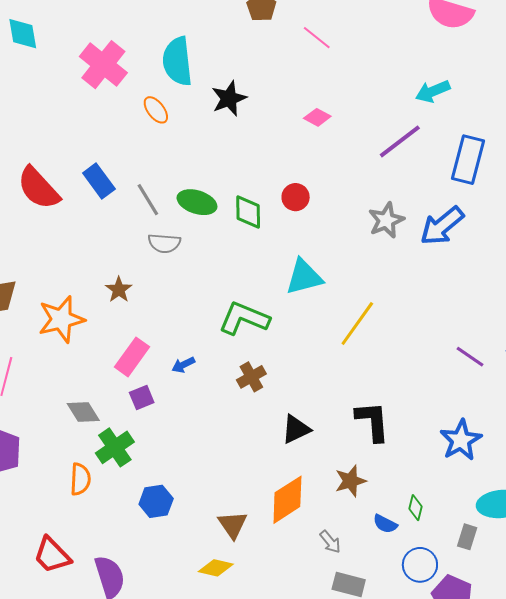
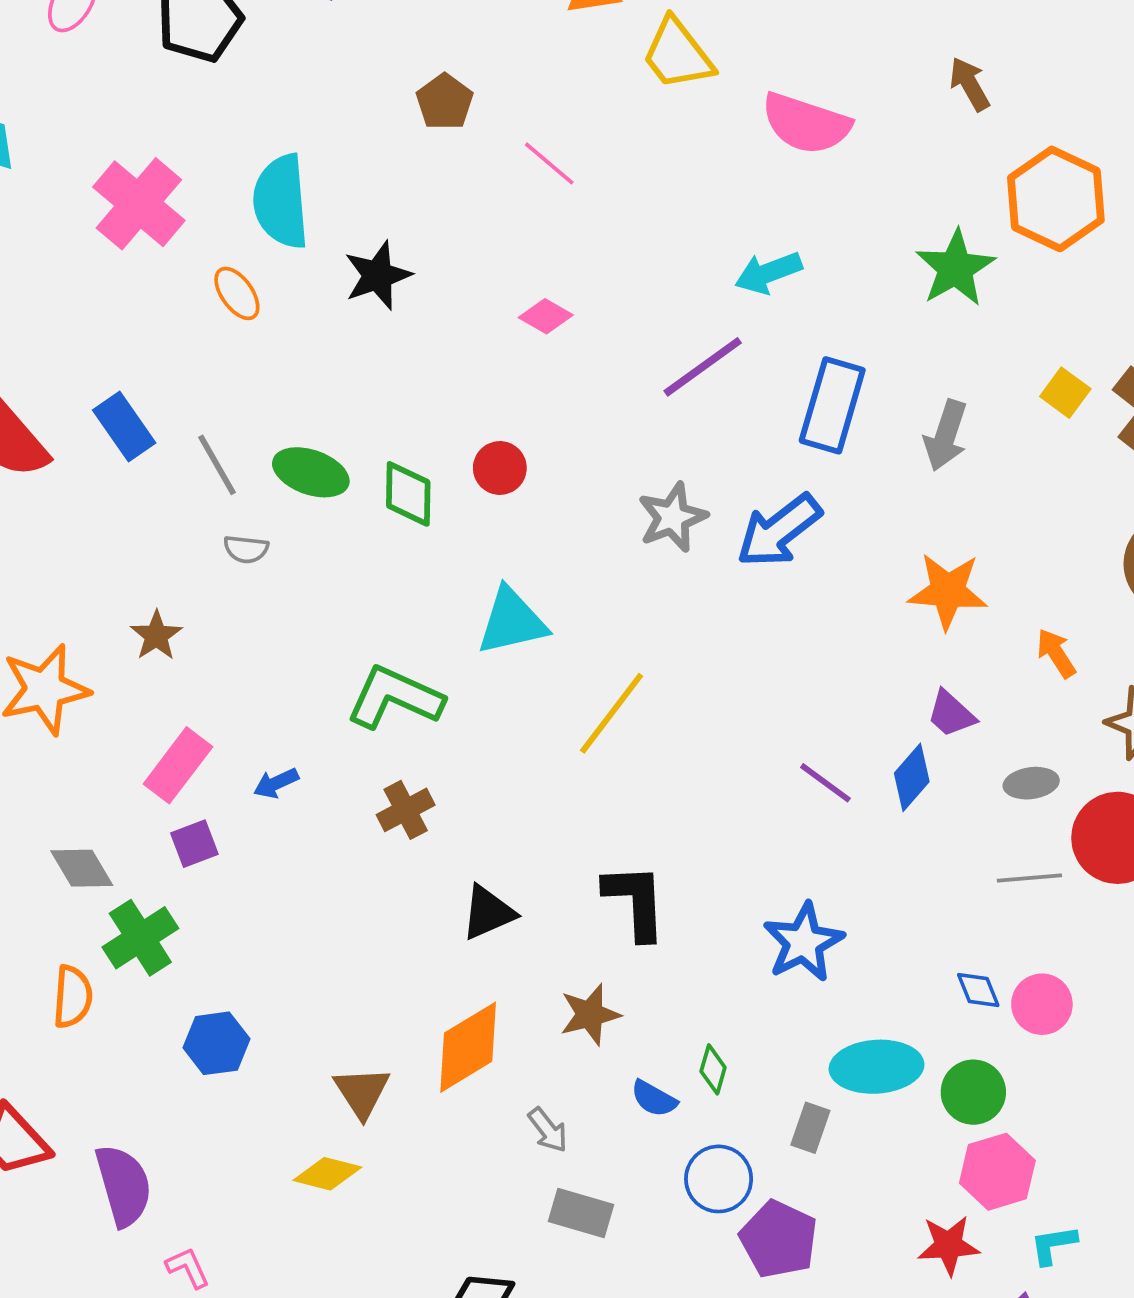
gray semicircle: (164, 243) -> (246, 549), size x0.7

